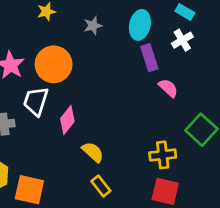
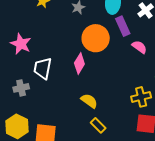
orange circle: (54, 64) -> (96, 38), moved
pink diamond: (67, 120) -> (79, 64), moved

